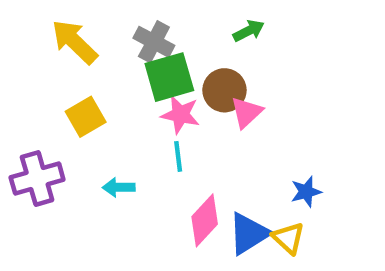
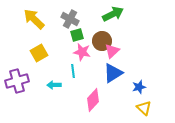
green arrow: (249, 31) -> (113, 14), size x1.5
green square: (169, 77) -> (77, 35), size x0.6
cyan line: (178, 156) -> (73, 71), moved
blue triangle: (249, 234) -> (113, 73), moved
yellow triangle: (288, 238) -> (144, 108), moved

